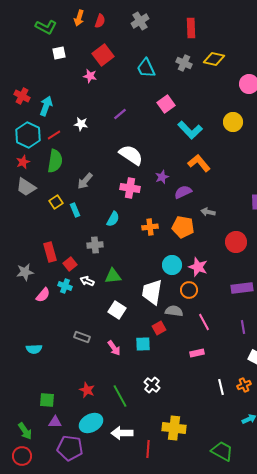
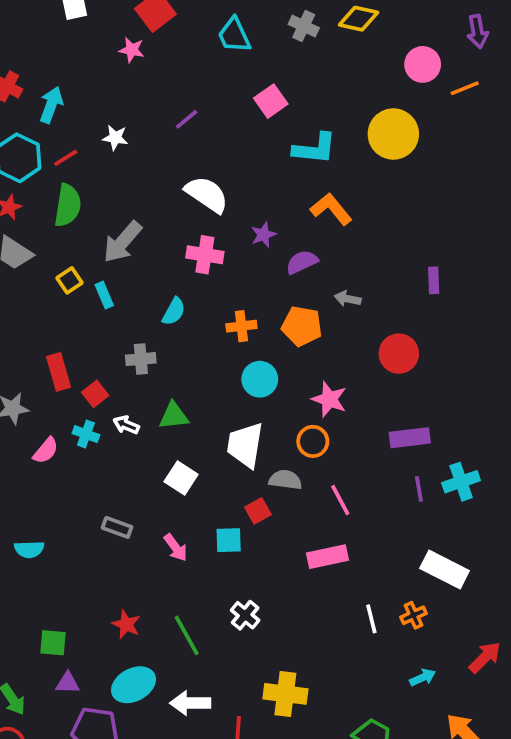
yellow circle: (233, 122) -> (393, 134), size x1.4
cyan L-shape: (190, 130) -> (315, 149), turned -40
gray arrow: (85, 181) -> (123, 242), size x1.4
cyan circle: (172, 265) -> (260, 379), moved
purple line: (243, 327) -> (419, 489), moved
pink rectangle: (197, 353) -> (327, 557), size x1.5

